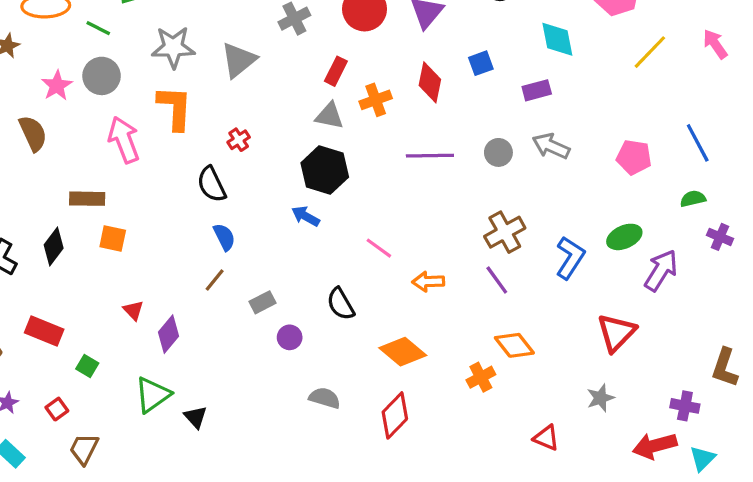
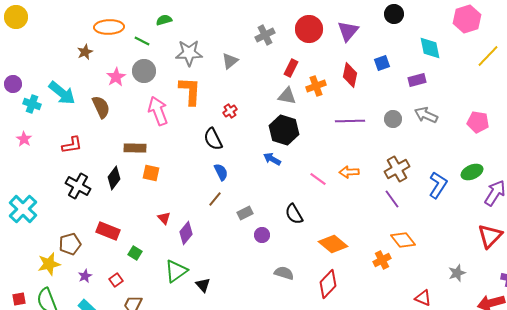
gray triangle: (239, 60) -> (230, 61), size x0.7
orange arrow: (428, 282) -> (349, 172), moved
red triangle: (616, 333) -> (490, 236), moved

